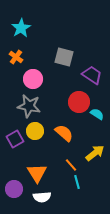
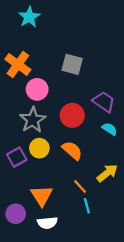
cyan star: (21, 28) -> (29, 17), moved
orange cross: (16, 57) -> (18, 64), size x1.6
purple trapezoid: (92, 75) -> (104, 102), moved
red circle: (79, 102) -> (72, 115), moved
gray star: (29, 106) -> (33, 120), turned 30

